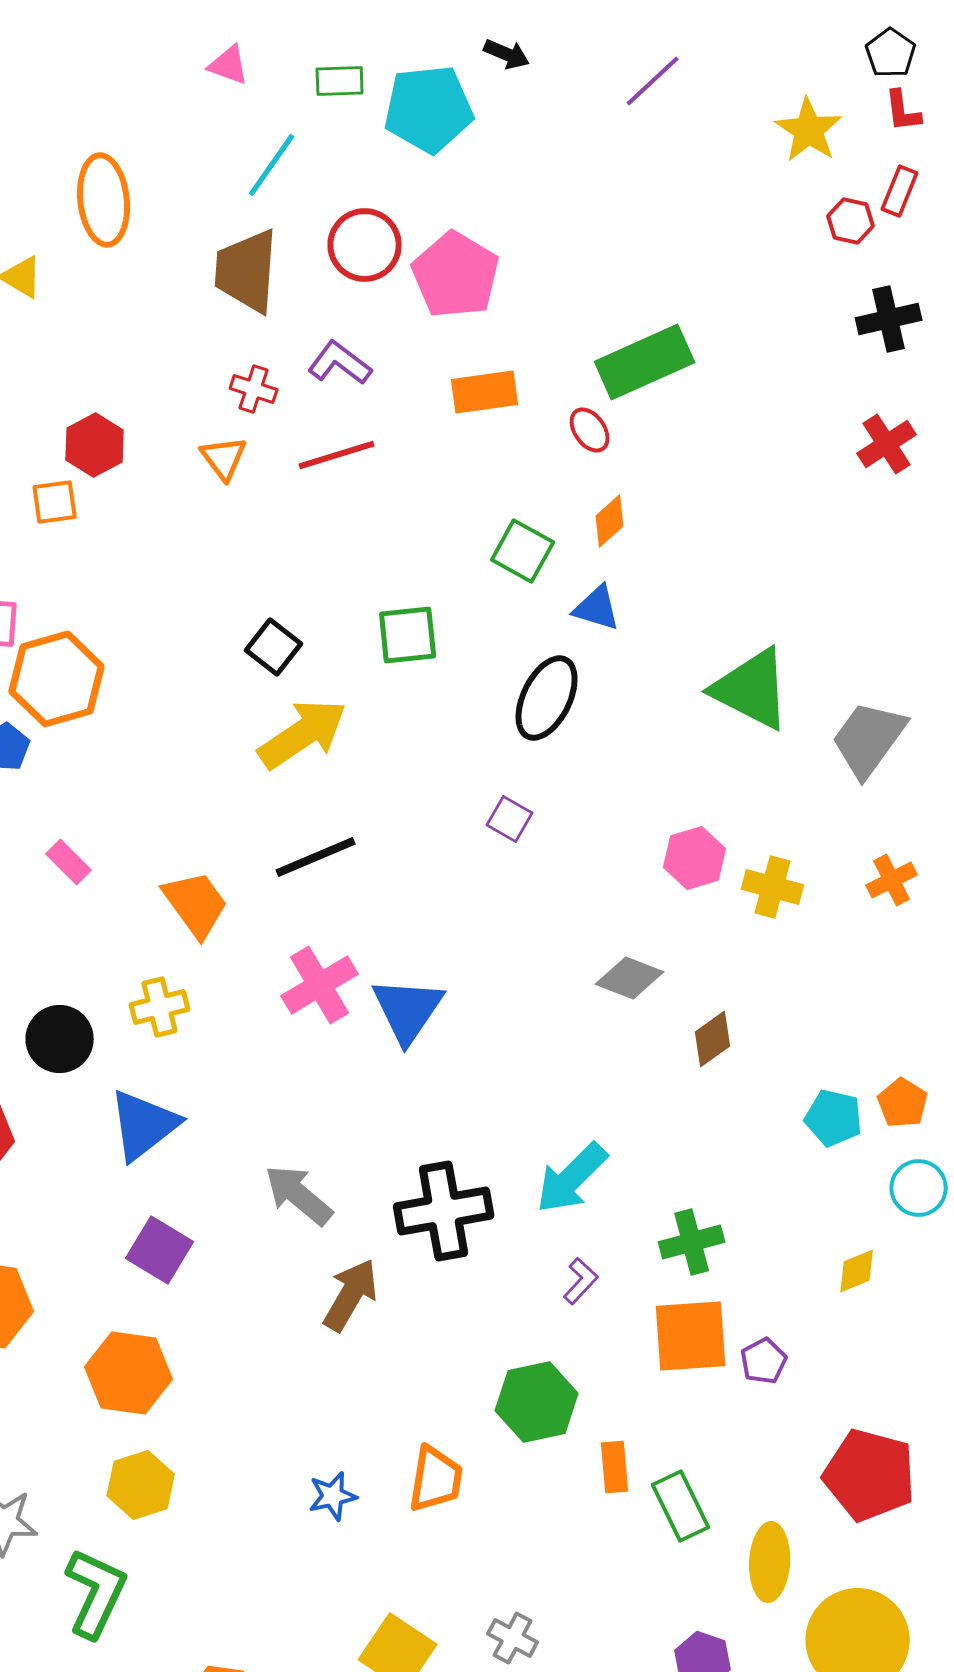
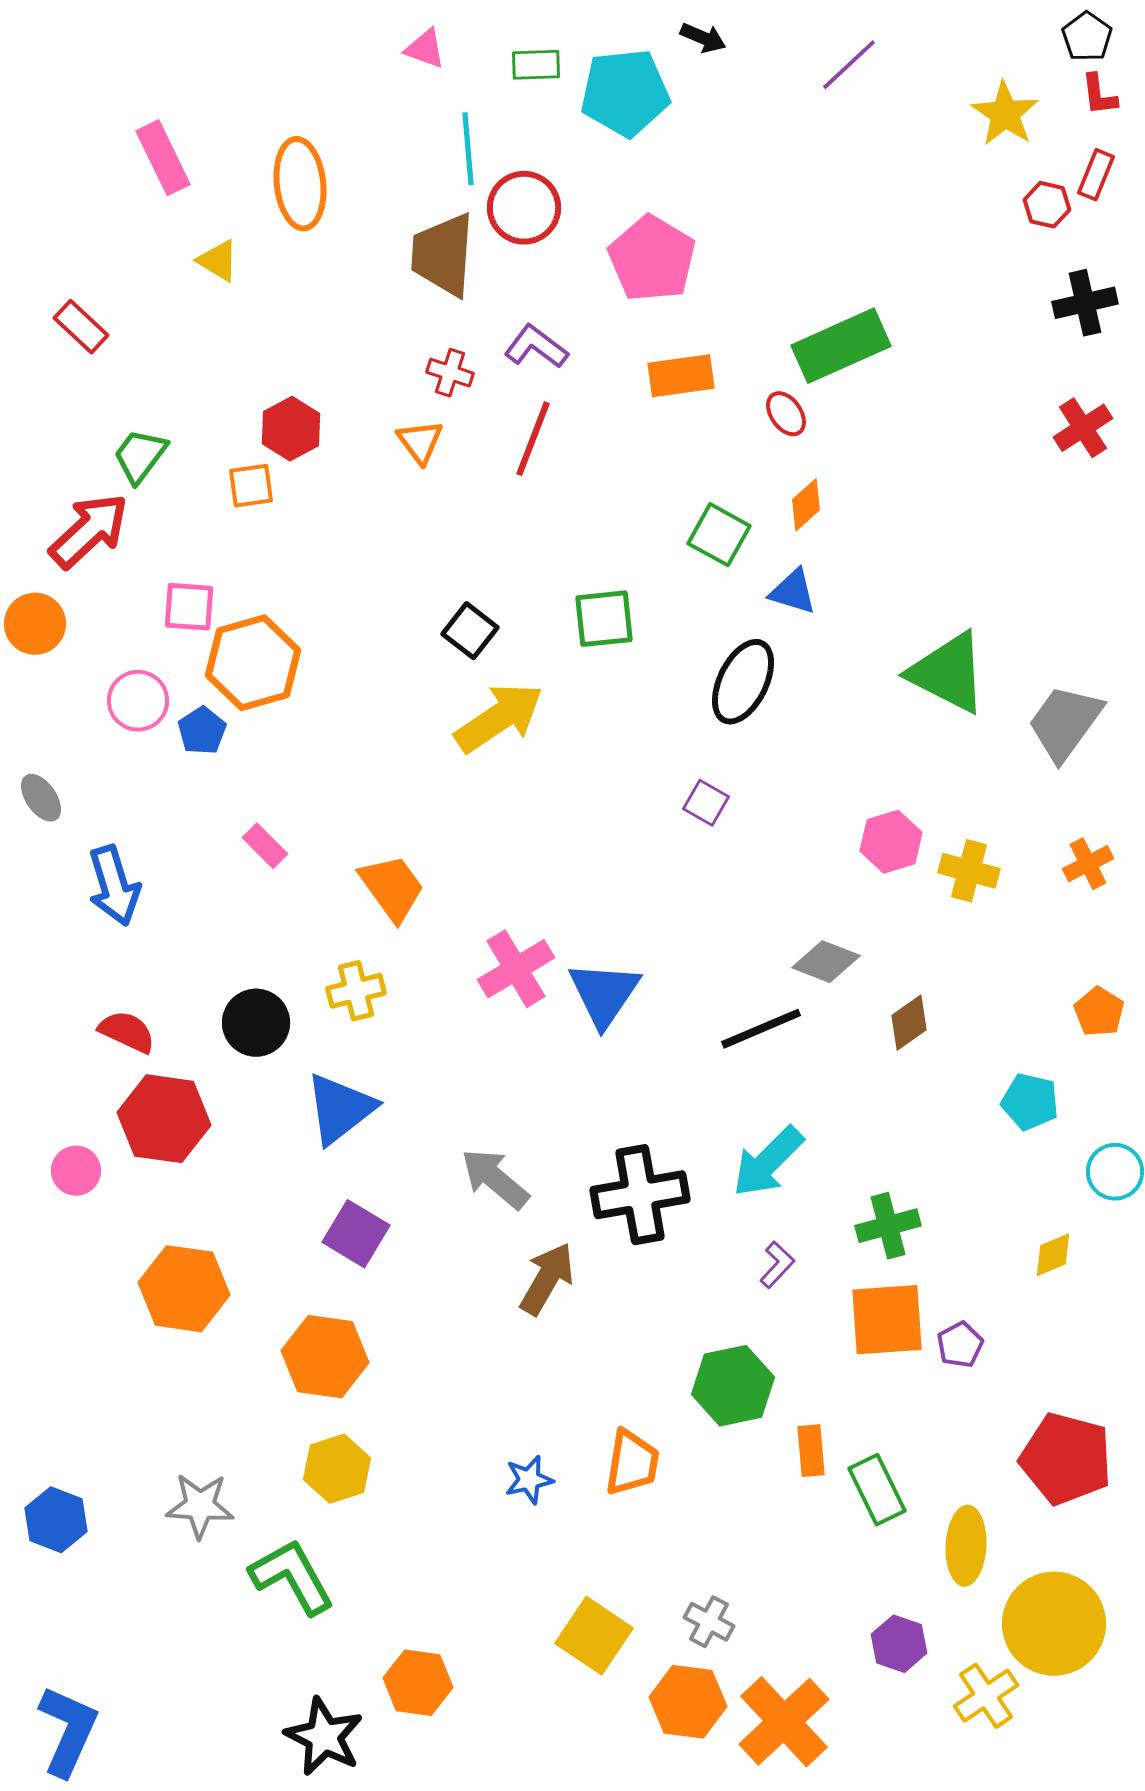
cyan line: (272, 165) -> (468, 149), turned -40
red circle: (365, 245) -> (524, 208), moved
red line: (337, 455) -> (533, 439), turned -52
black line: (316, 857) -> (761, 1029), moved
orange pentagon: (903, 1103) -> (1099, 1012), moved
green L-shape: (96, 1593) -> (292, 1577), turned -54

